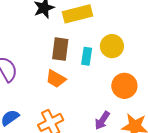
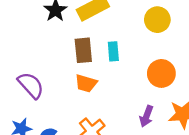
yellow circle: (112, 46) -> (157, 20), moved

